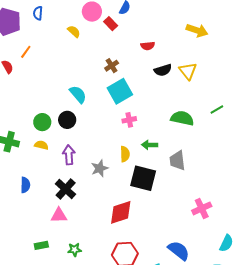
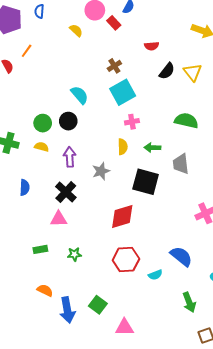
black semicircle: (163, 70) -> (167, 71), turned -36
yellow semicircle: (125, 154) -> (123, 147), moved

